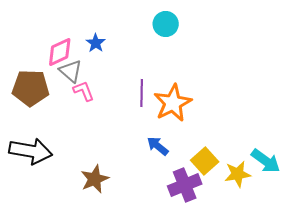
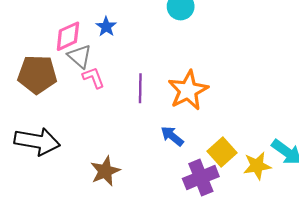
purple line: (142, 93) -> (140, 88), moved

